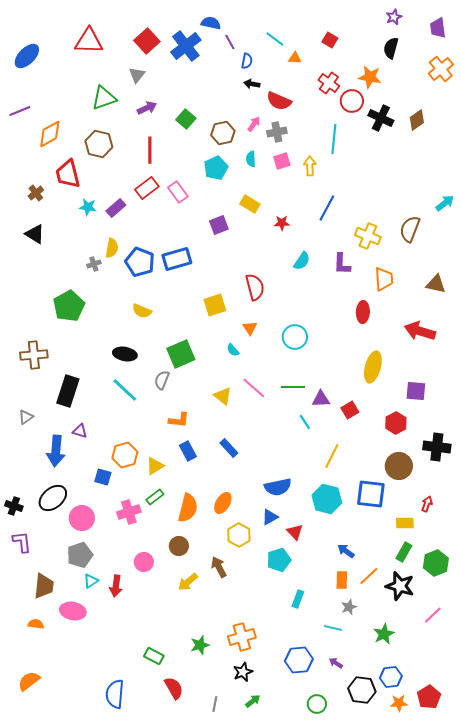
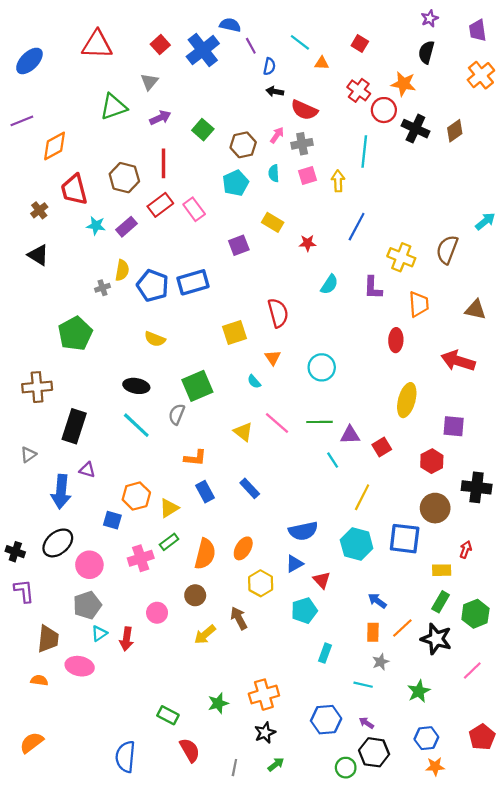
red square: (147, 41) -> (160, 45), size x0.7
brown hexagon: (99, 144) -> (124, 178), moved
black hexagon: (362, 690) -> (374, 752), moved
red pentagon: (429, 697) -> (482, 737), moved

